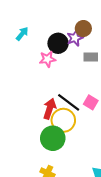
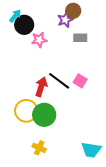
black circle: (58, 43) -> (24, 25), moved
yellow circle: (63, 120) -> (26, 111), moved

